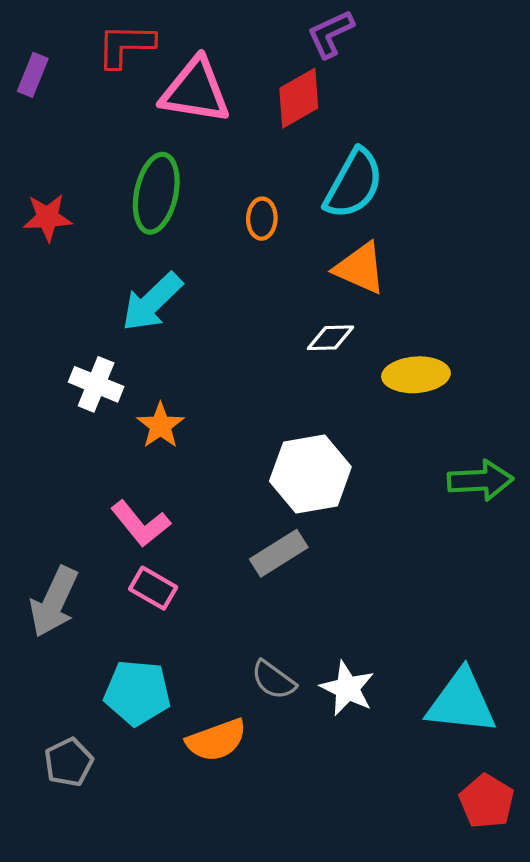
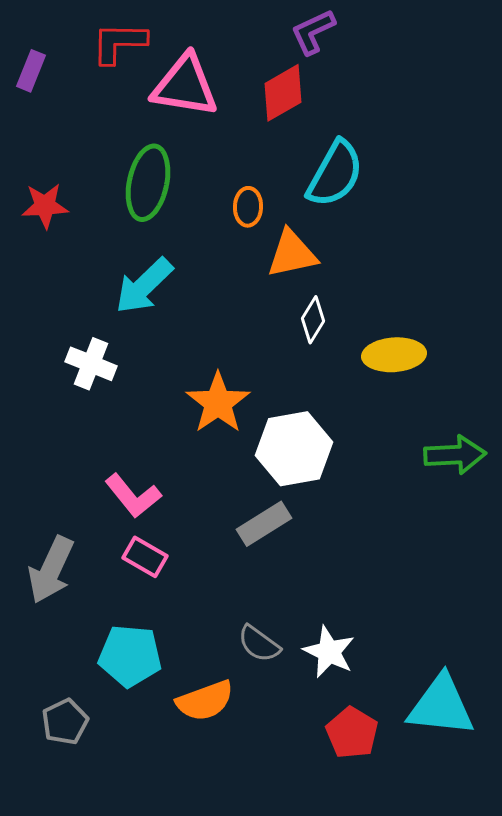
orange triangle: (360, 268) -> (292, 254), moved, turned -36
white diamond: (330, 338) -> (313, 320), turned -57
orange star: (160, 425) -> (218, 403), moved, size x1.4
cyan triangle: (461, 702) -> (441, 706), moved
red pentagon: (487, 801) -> (352, 733), moved

